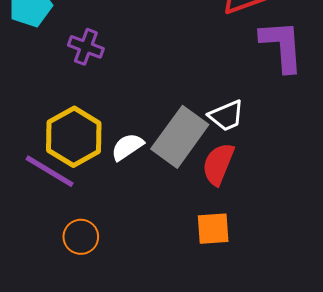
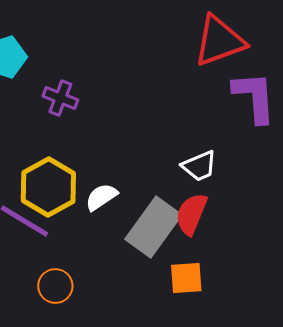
gray rectangle: (180, 137) -> (153, 227), moved

